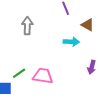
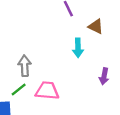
gray arrow: (27, 26) -> (25, 66), moved
cyan arrow: (71, 42) -> (78, 48), turned 91

